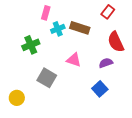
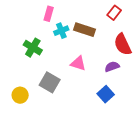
green cross: (31, 45) -> (33, 48), turned -36
yellow circle: (17, 98) -> (20, 95), moved

